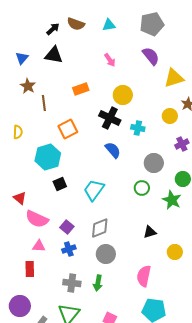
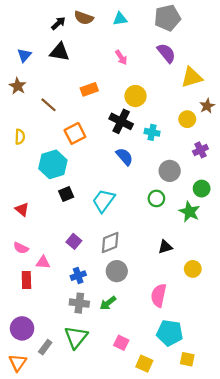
brown star: (28, 86) -> (18, 86), moved
brown line: (44, 103) -> (48, 105), turned -42
pink semicircle: (37, 219) -> (21, 248), moved, size x0.6
blue cross: (69, 249) -> (78, 276), moved
red rectangle: (30, 269) -> (26, 280), moved
green arrow: (98, 283) -> (108, 303), turned 42

